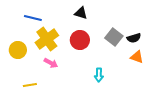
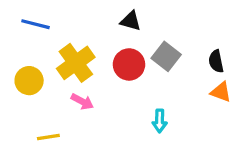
blue line: (33, 18) -> (35, 24), moved
gray square: (114, 37) -> (166, 56), moved
black semicircle: (134, 38) -> (216, 61), turned 96

